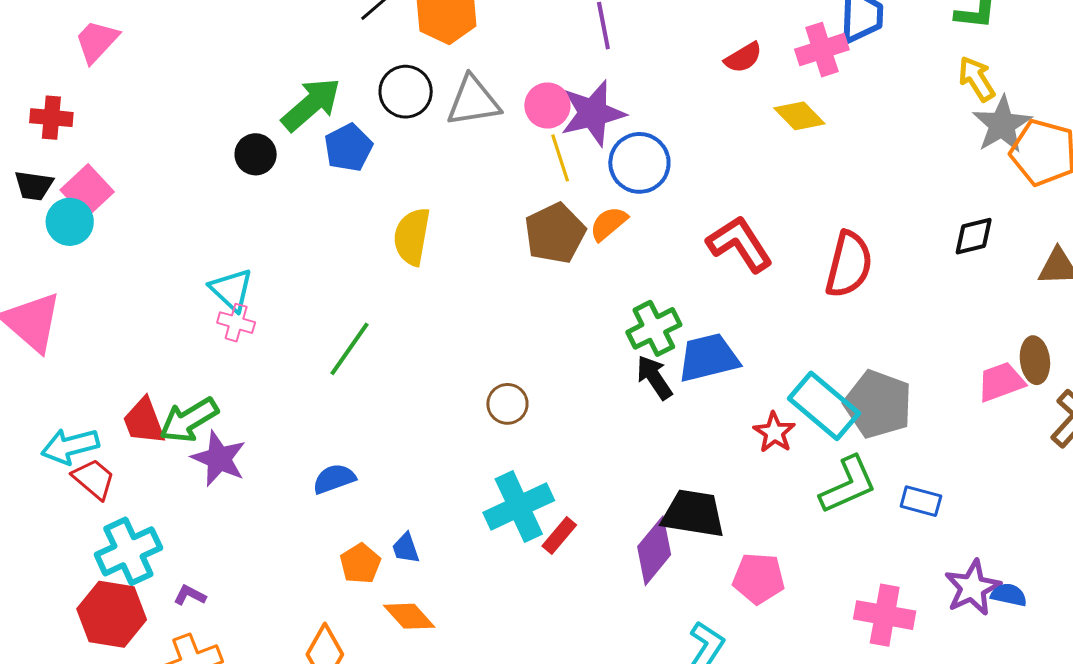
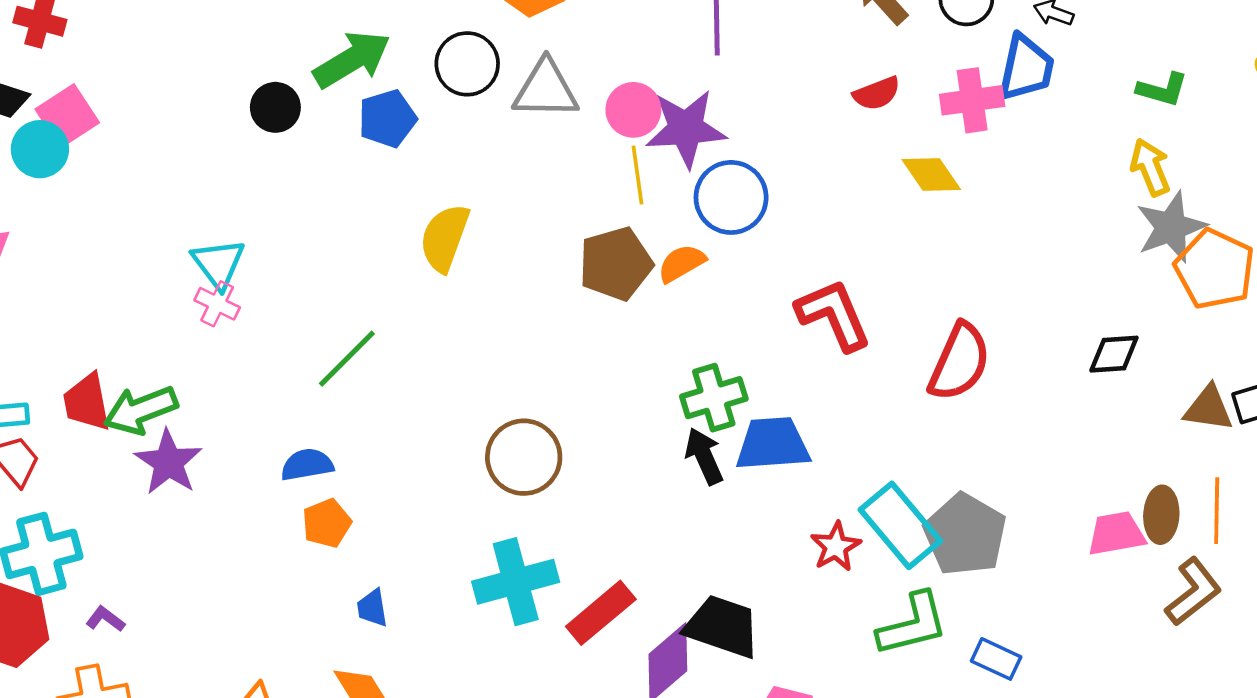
brown circle: (507, 404) -> (524, 457), size x1.5
blue semicircle: (334, 479) -> (307, 465), moved
red rectangle: (559, 535) -> (601, 613), moved, size x1.5
orange pentagon: (360, 564) -> (327, 523), moved

